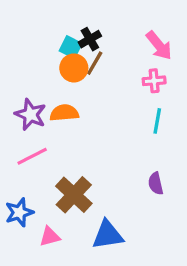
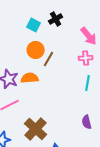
black cross: (90, 39) -> (56, 19), moved
cyan square: (71, 47) -> (34, 25), moved
brown line: (95, 63) -> (49, 59), moved

